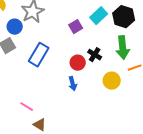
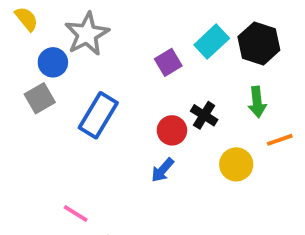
green arrow: (123, 48) -> (257, 102), size x0.7
blue arrow: (73, 84) -> (163, 170), turned 56

